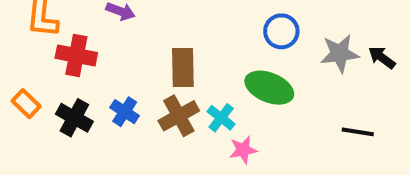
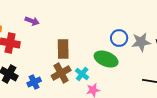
blue circle: (281, 31) -> (119, 38), moved
blue cross: (125, 112) -> (34, 82), moved, turned 32

